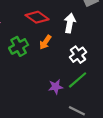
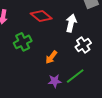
orange arrow: (45, 42) -> (51, 57), moved
white cross: (78, 55) -> (83, 45), moved

